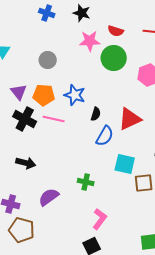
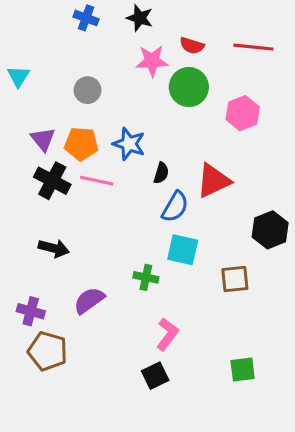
cyan square: (125, 164) -> (183, 250), moved

